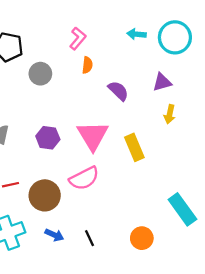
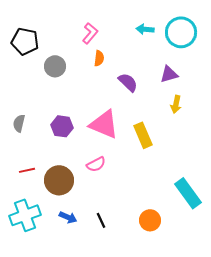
pink triangle: (93, 136) -> (104, 124), turned -36
pink semicircle: (84, 178) -> (96, 164), size x0.7

